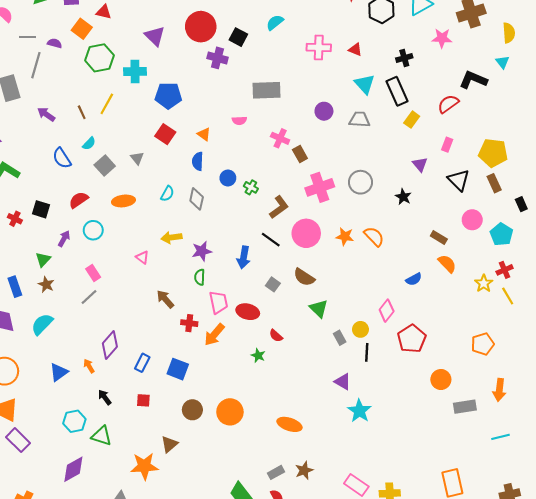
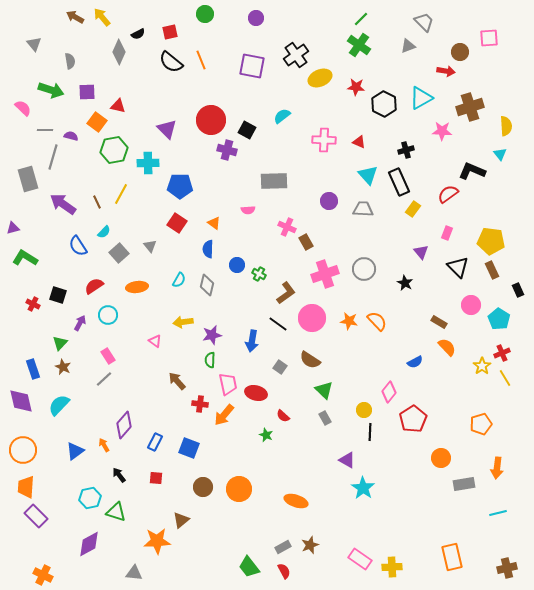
purple arrow: (46, 114) -> (63, 204), size x1.5
gray rectangle: (340, 338) -> (325, 418), moved

